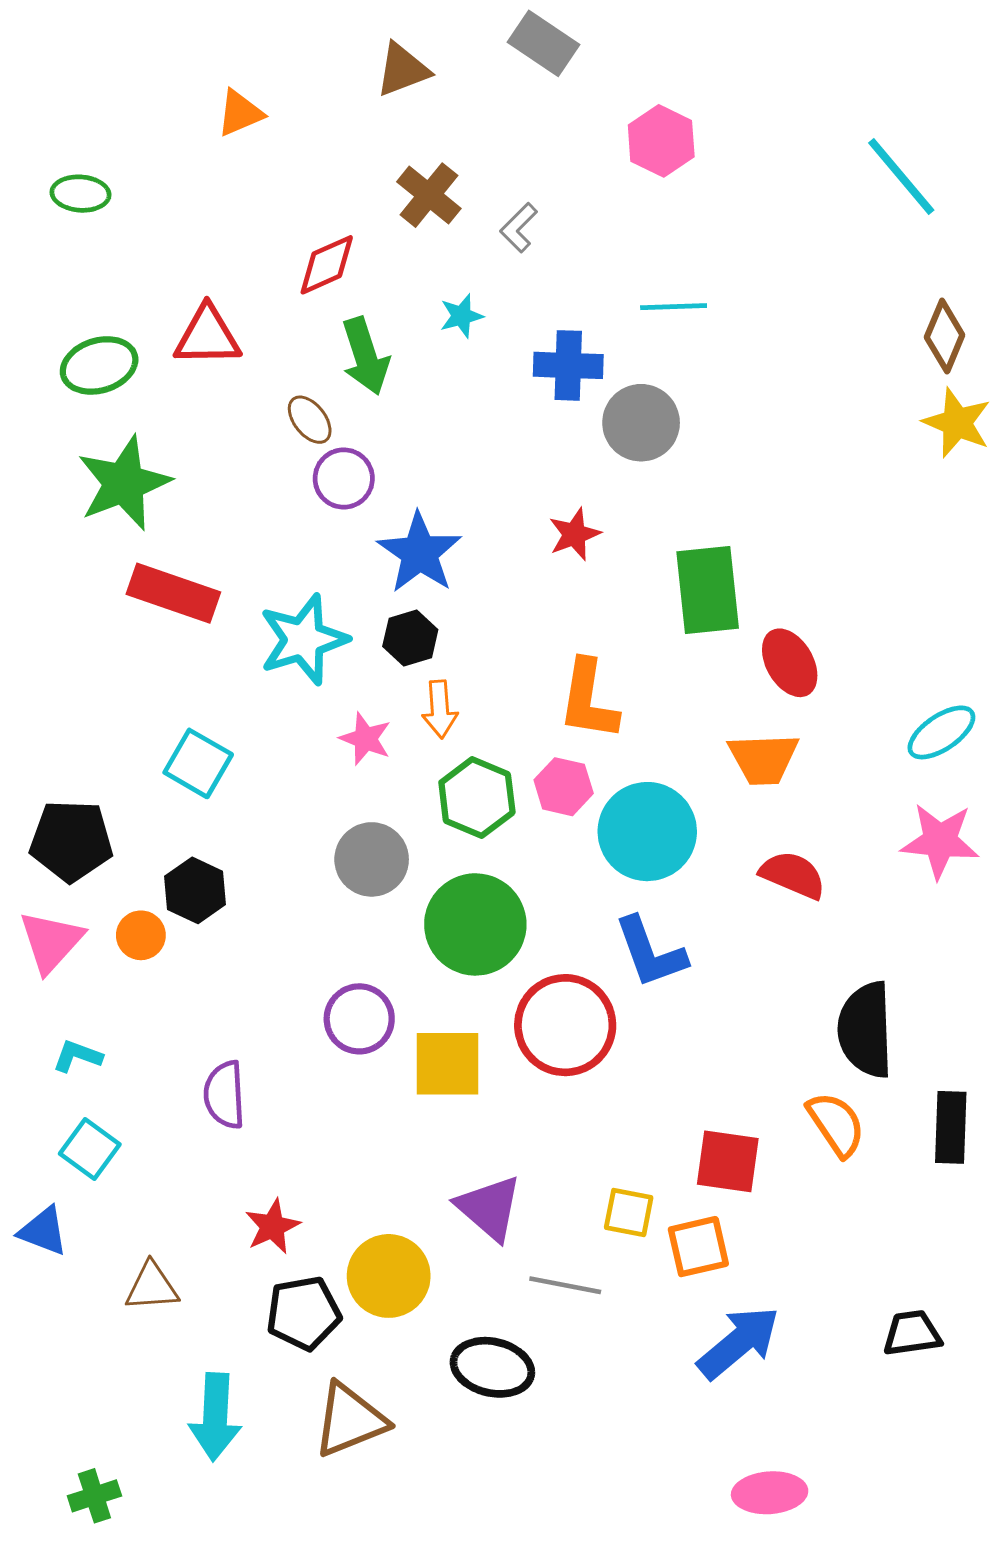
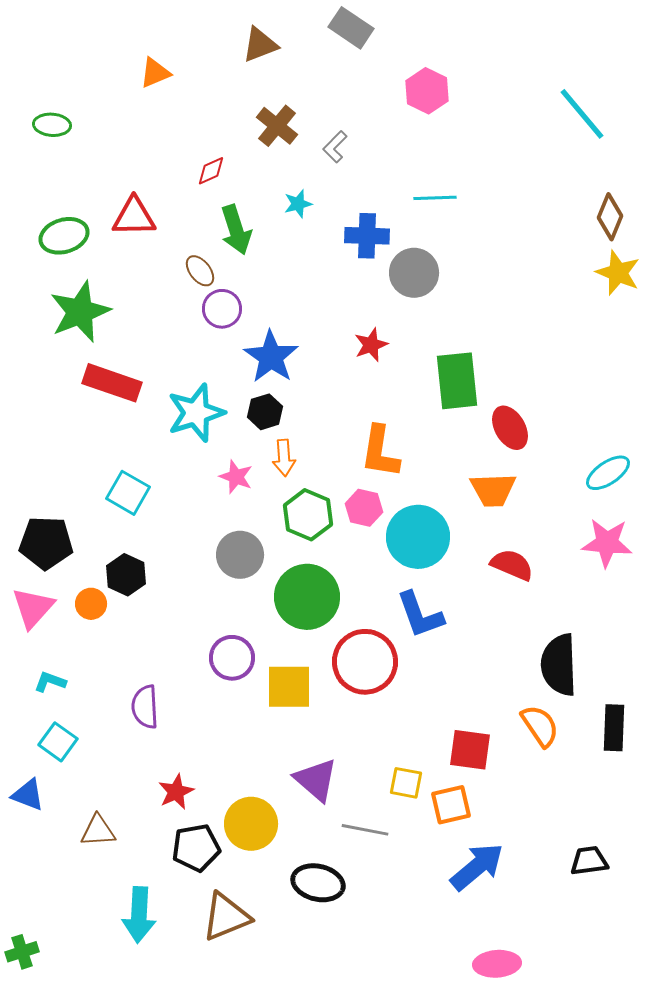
red diamond: (327, 265) -> (211, 171), size x0.7
green cross: (94, 1496) -> (22, 952), moved

